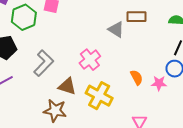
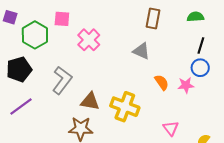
brown rectangle: (137, 17) -> (153, 19), turned -72
gray triangle: (116, 29) -> (141, 51), moved
pink cross: (90, 60) -> (89, 40), moved

